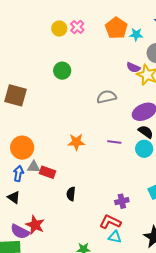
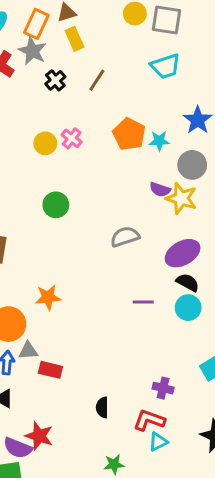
orange star: (76, 142) -> (48, 297), moved
red rectangle: (48, 172) -> (50, 370), moved
black semicircle: (71, 194) -> (102, 407), moved
purple cross: (122, 201) -> (163, 388), turned 32
cyan triangle: (115, 237) -> (158, 442), turned -32

